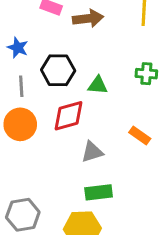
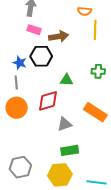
blue star: (18, 48) -> (20, 63), moved
black hexagon: (58, 70) -> (41, 56), moved
orange rectangle: (140, 136) -> (95, 112), size x1.6

